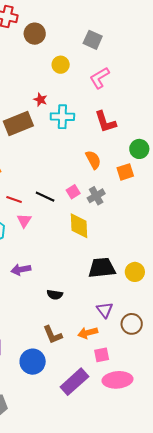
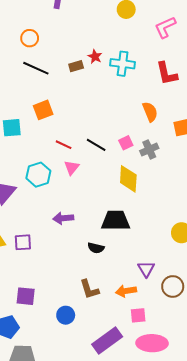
red star: (40, 100) -> (95, 57), moved
brown rectangle: (18, 124) -> (76, 66), size x0.5
black trapezoid: (102, 268) -> (116, 221), moved
blue circle: (33, 362) -> (66, 315), size x0.7

